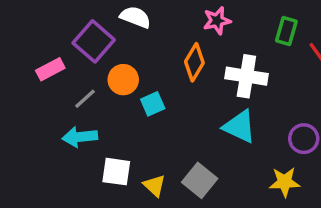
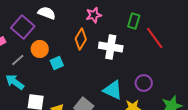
cyan triangle: (239, 126) -> (113, 90), moved
cyan arrow: (80, 137) -> (15, 82), turned 42

